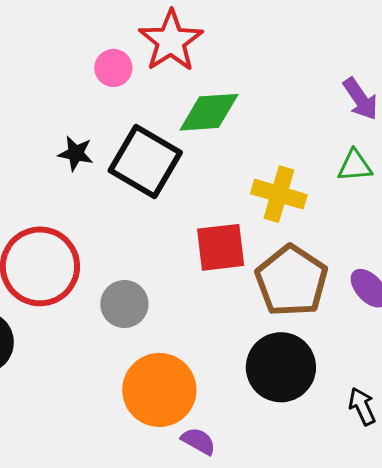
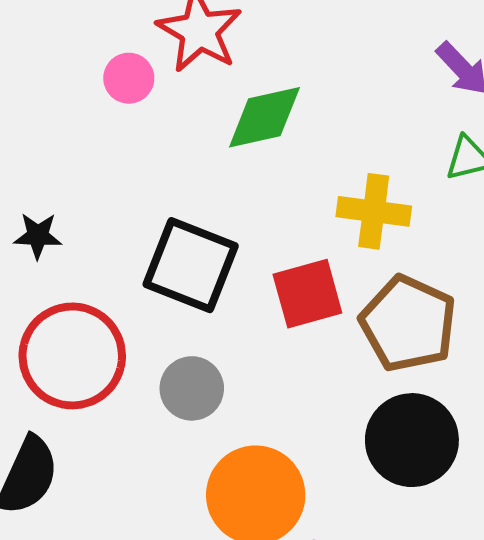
black star: (76, 153) -> (38, 236), moved
black square: (145, 162) -> (191, 265), moved

